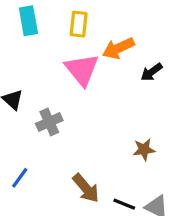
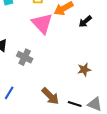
gray cross: (49, 122) -> (25, 57), turned -35

